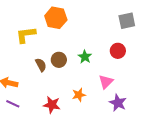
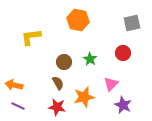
orange hexagon: (56, 18) -> (78, 20), moved
brown semicircle: (41, 65) -> (58, 83), moved
orange star: (79, 95) -> (84, 97), size x1.5

